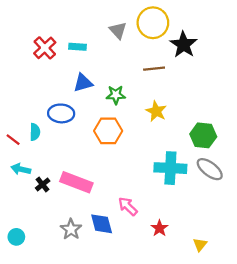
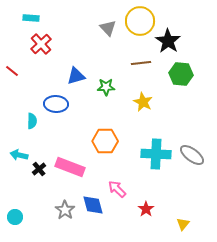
cyan rectangle: (78, 47) -> (31, 18), moved
orange hexagon: (108, 131) -> (105, 141), moved
green hexagon: (203, 135) -> (181, 74), moved
red line: (13, 140) -> (12, 71), moved

